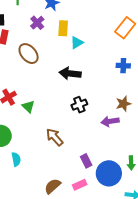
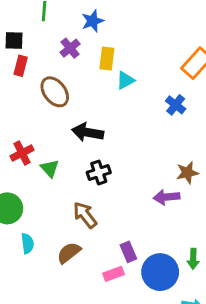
blue cross: (123, 66) -> (176, 105), moved, turned 32
black arrow: (70, 73) -> (88, 132), moved
black cross: (79, 105) -> (99, 173), moved
pink rectangle: (80, 185) -> (113, 274), moved
brown semicircle: (53, 186) -> (69, 253), moved

